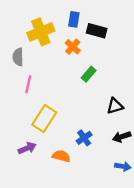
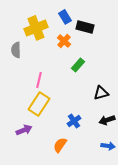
blue rectangle: (74, 19) -> (65, 17), turned -40
pink line: (28, 84) -> (39, 80), moved
orange semicircle: (61, 156) -> (60, 145), moved, turned -70

